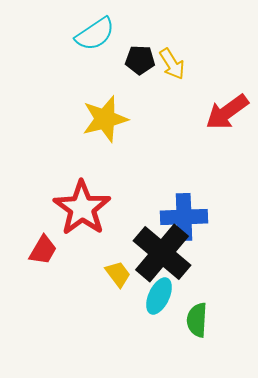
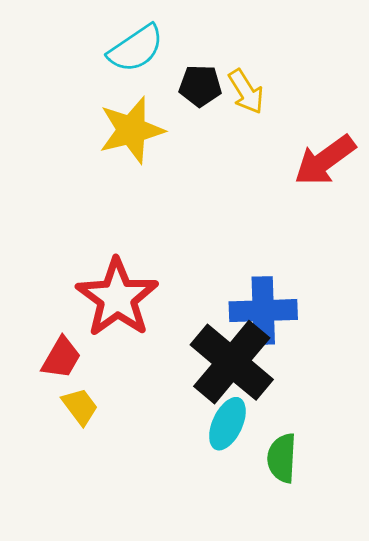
yellow star: (105, 119) -> (132, 130), moved
yellow trapezoid: (118, 274) -> (80, 407), moved

